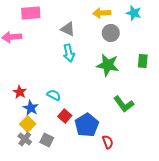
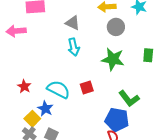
cyan semicircle: (54, 95) -> (58, 89), size x1.6
blue star: (31, 108) -> (45, 109), moved
red square: (65, 116) -> (87, 87), moved, turned 32
blue pentagon: (87, 125) -> (117, 120), moved, turned -30

